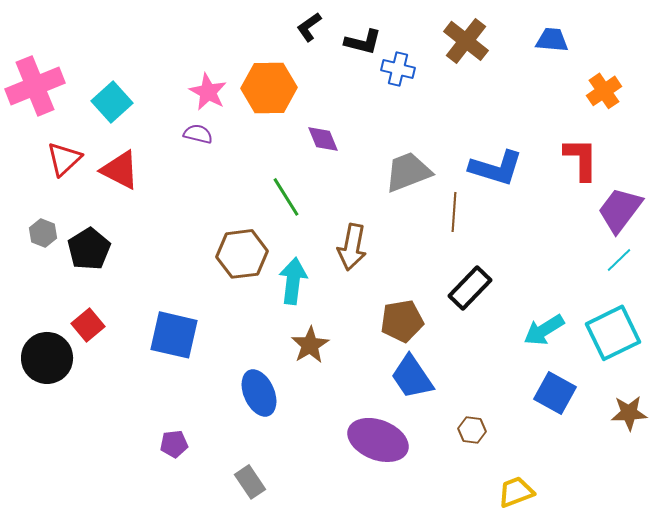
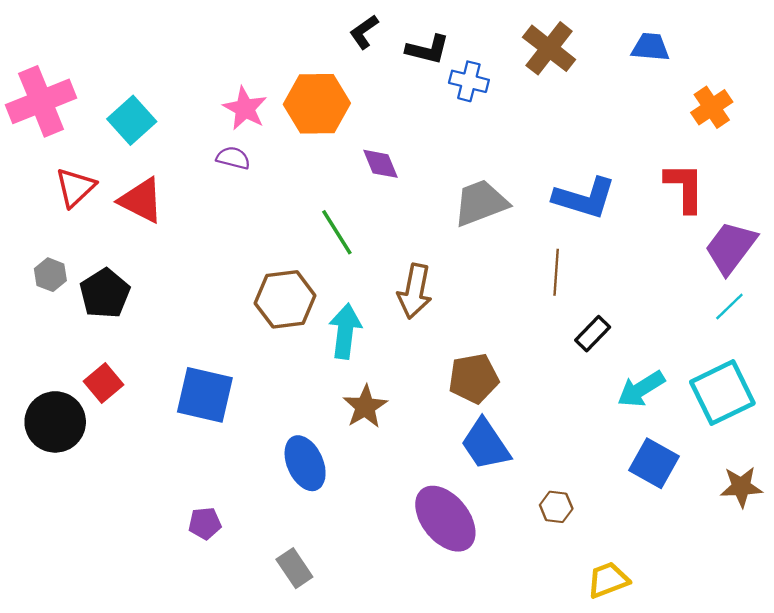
brown line: (454, 212) -> (556, 272), moved
black rectangle: (470, 288) -> (593, 334), moved, size x0.7
purple ellipse: (378, 440) -> (445, 519), turned 30

